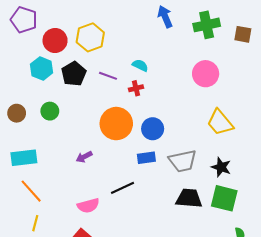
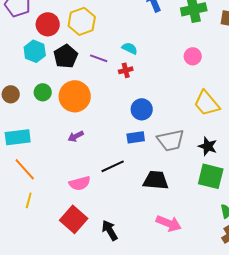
pink circle: (206, 74) -> (193, 56), size x0.7
orange circle: (116, 124) -> (75, 96), moved
black trapezoid: (189, 198) -> (156, 180), moved

